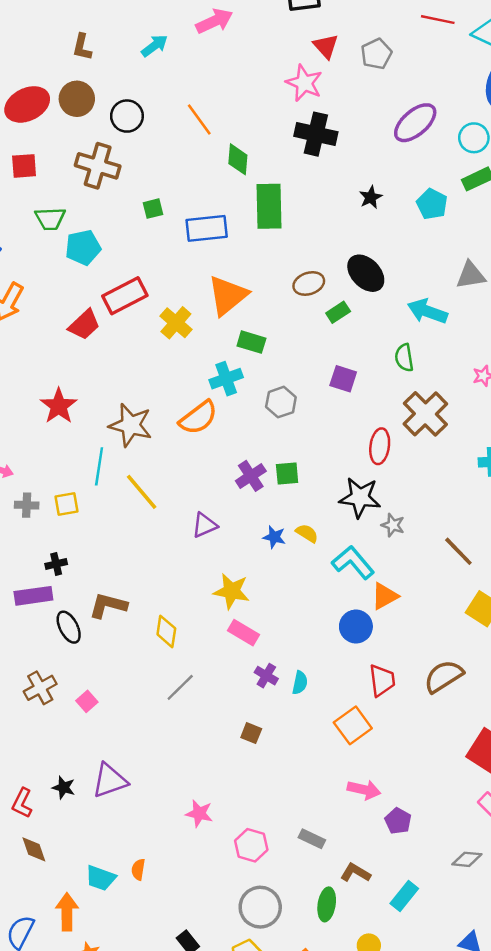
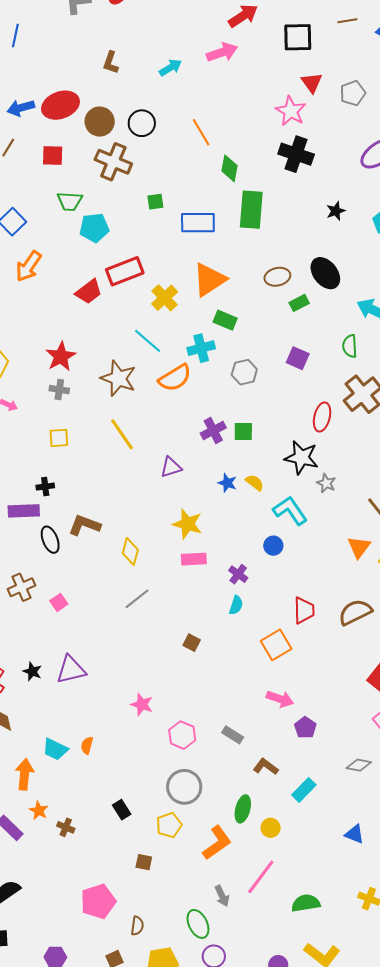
brown circle: (77, 99) -> (100, 122), moved
cyan line: (99, 466) -> (148, 341), moved, turned -64
gray cross: (27, 505) -> (59, 390), moved
orange triangle: (385, 596) -> (359, 547), moved, turned -30
blue circle: (356, 627) -> (273, 546), moved, size x0.7
pink rectangle: (243, 633) -> (194, 559), turned -40
purple cross: (266, 676) -> (238, 574), moved
green ellipse: (327, 904) -> (243, 809), moved

